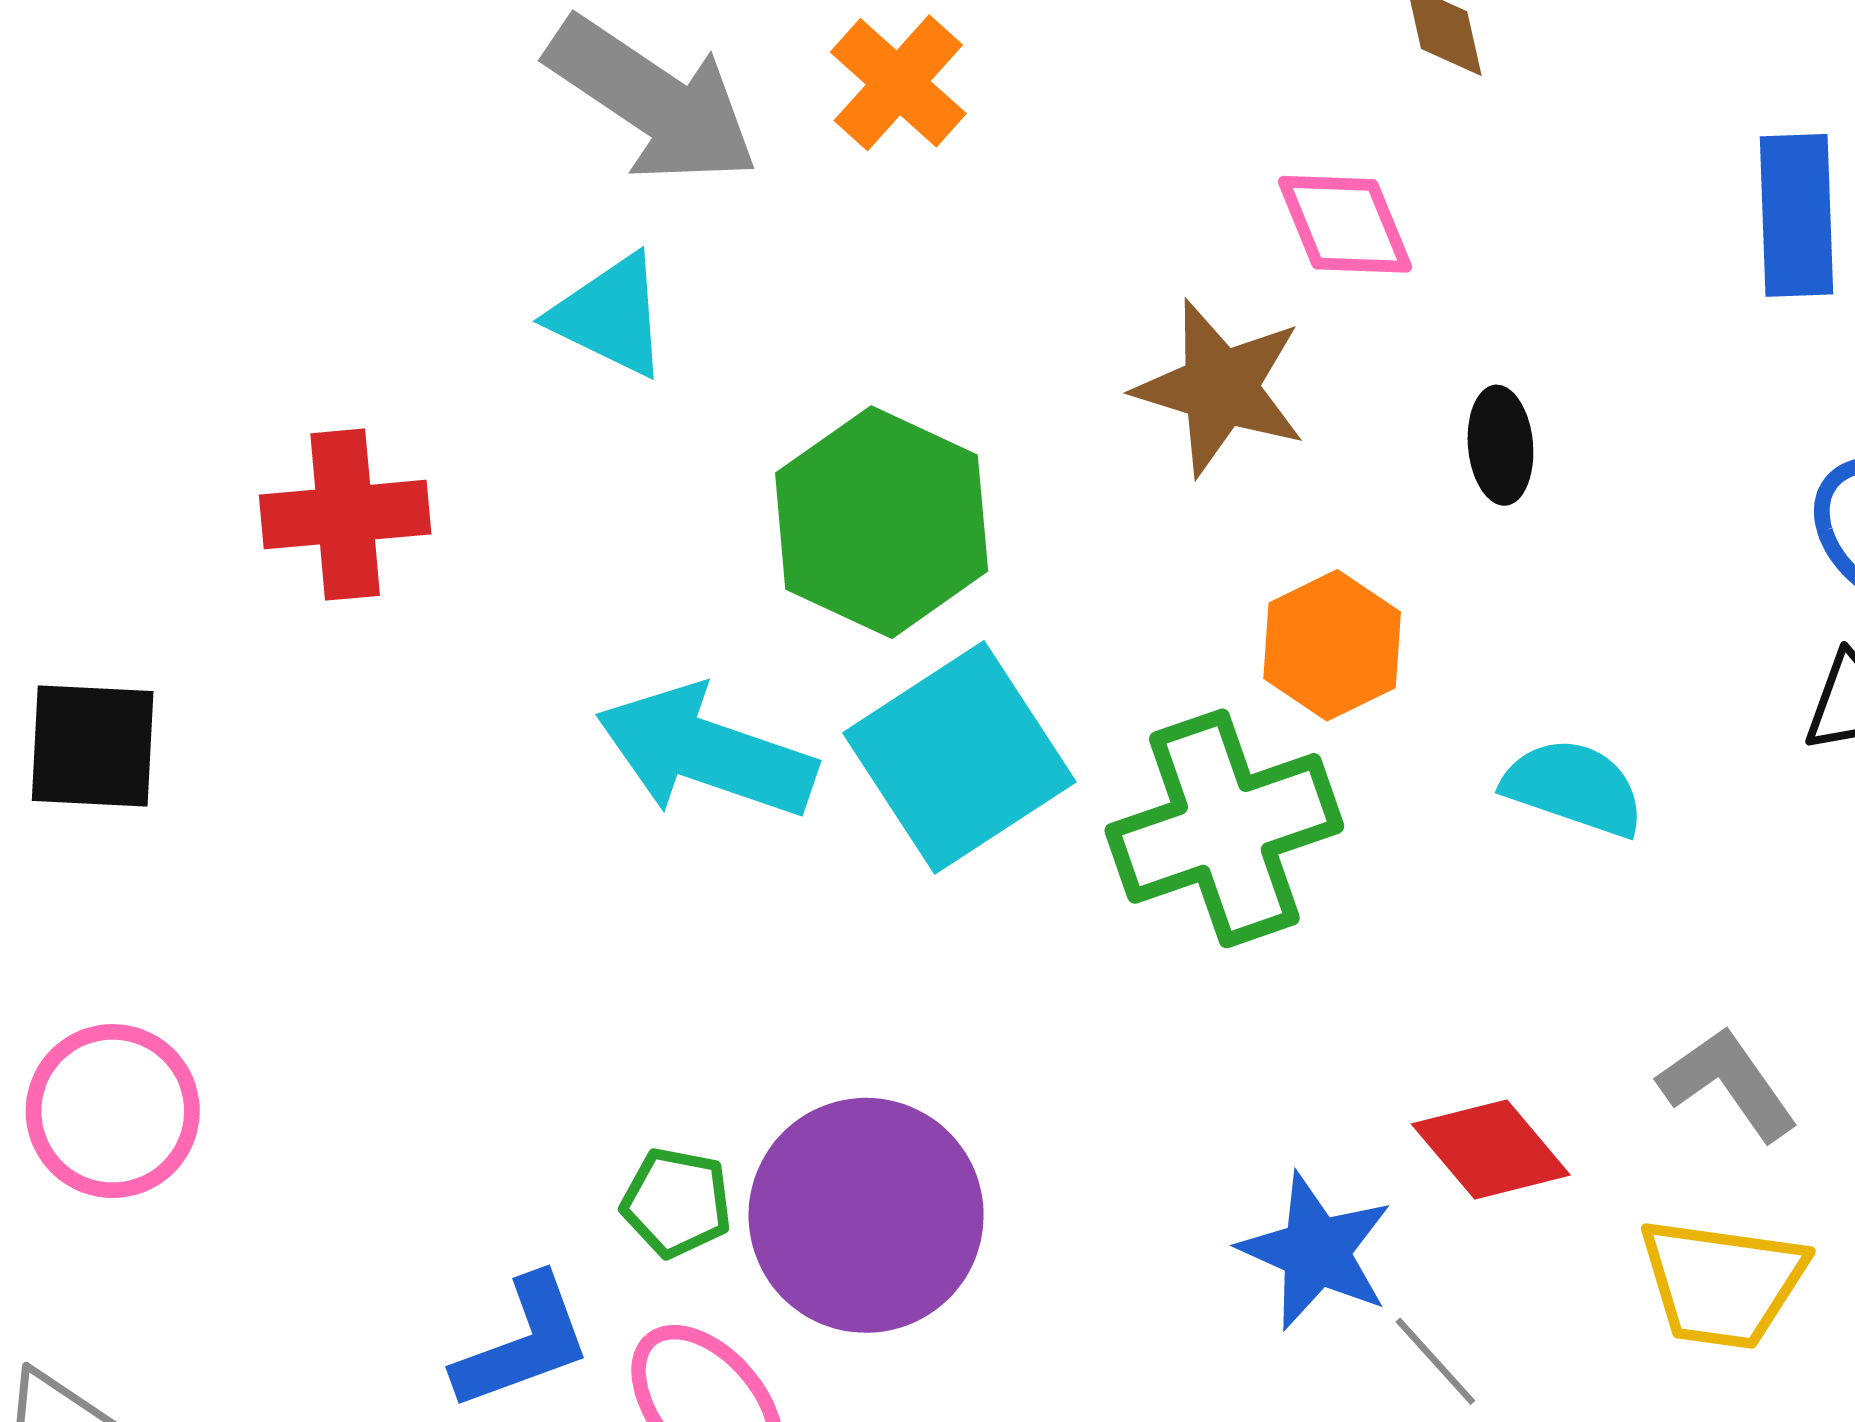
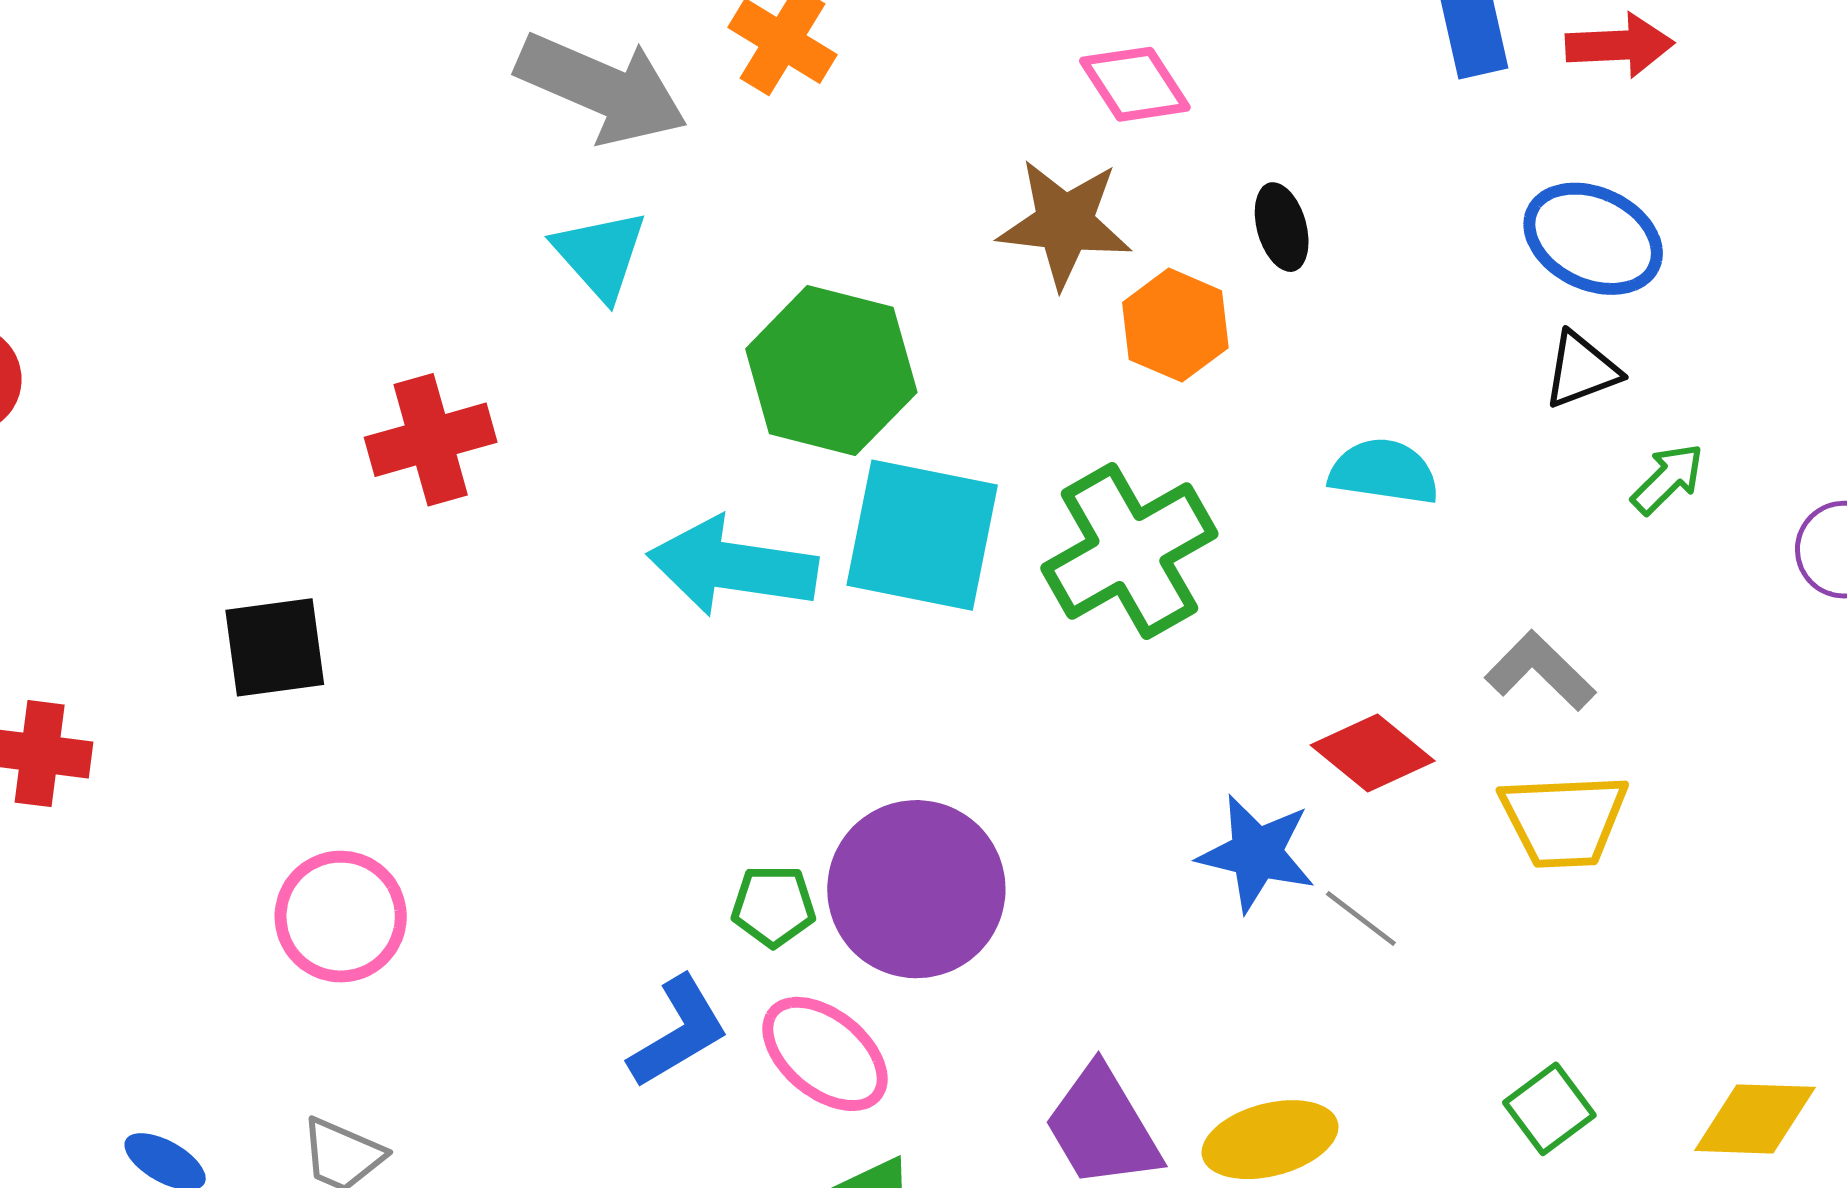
cyan triangle: (610, 316) -> (600, 255), turned 33
orange hexagon: (1332, 645) -> (1175, 325), moved
cyan square: (959, 757) -> (922, 535), turned -35

